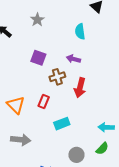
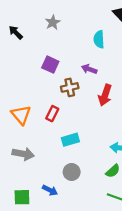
red arrow: (80, 88) -> (105, 95), moved
gray circle: (76, 155) -> (72, 172), moved

